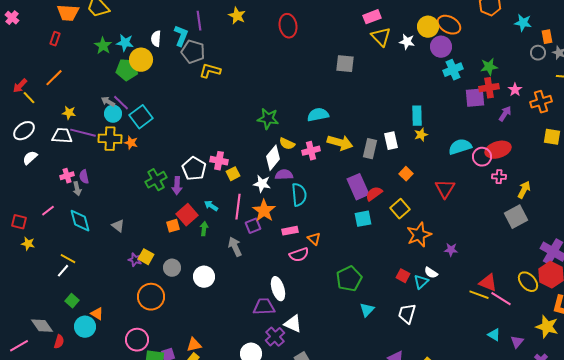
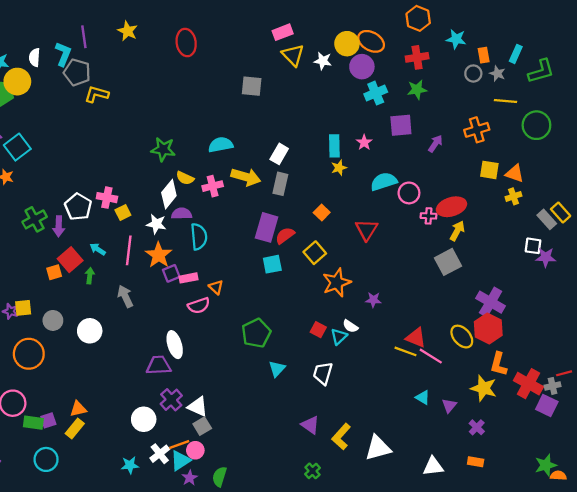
red cross: (489, 88) -> (417, 57), moved
pink star: (515, 90) -> (364, 142), moved
white rectangle: (391, 141) -> (279, 154), moved, turned 42
red ellipse: (498, 150) -> (451, 207), moved
purple rectangle: (358, 187) -> (267, 227), turned 40
purple square: (253, 226) -> (171, 273), moved
yellow square: (146, 257) -> (23, 308), turned -35
white triangle: (293, 324) -> (198, 407), moved

